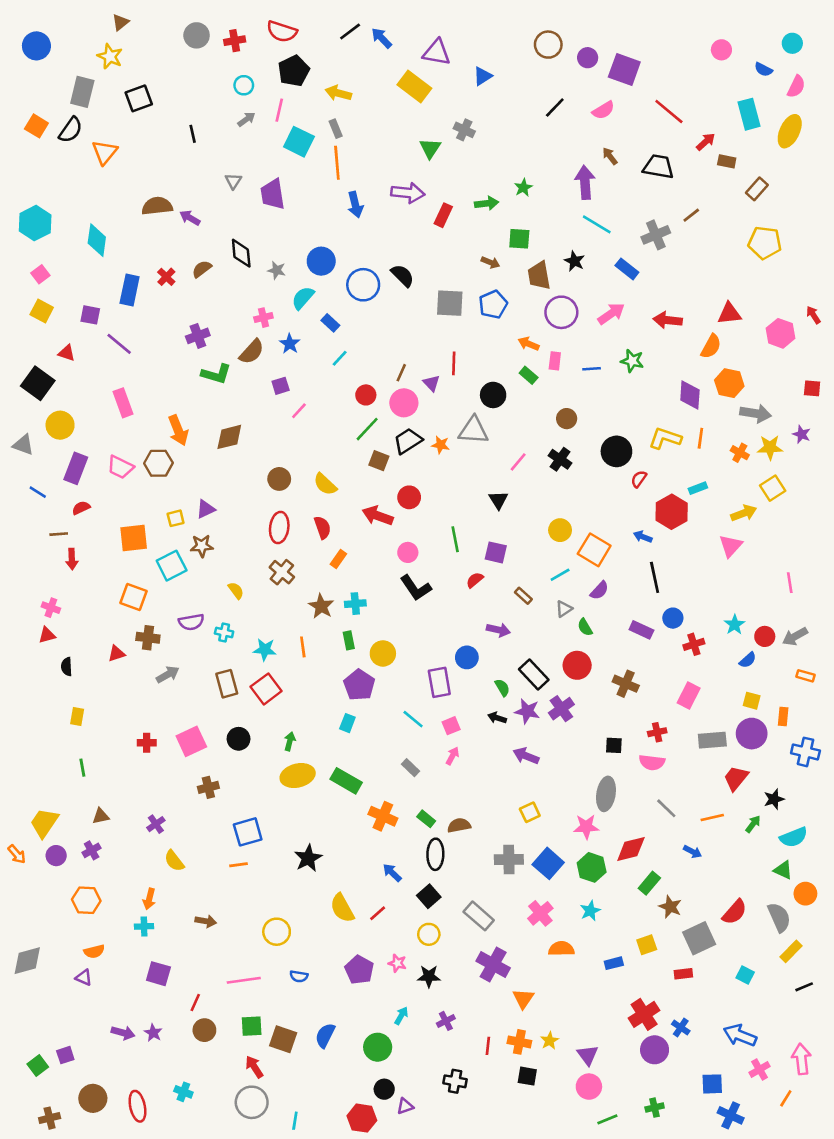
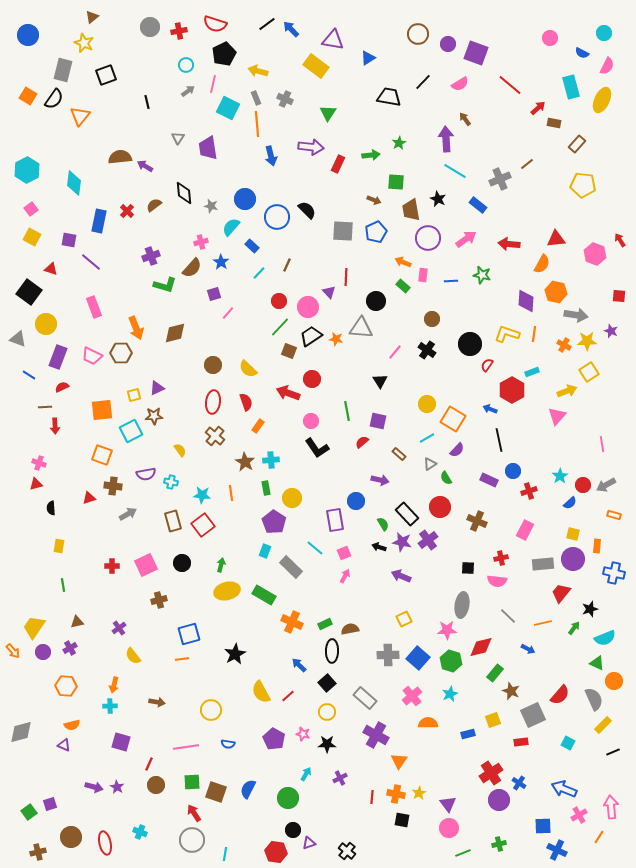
gray cross: (464, 130) -> (285, 99), moved
black trapezoid: (658, 167) -> (389, 97), moved
brown line: (401, 373) -> (287, 265), moved
gray rectangle: (410, 768) -> (291, 567), moved, size x1.6
green rectangle: (426, 819) -> (325, 624), turned -64
black cross: (455, 1081) -> (347, 851), moved, turned 30

